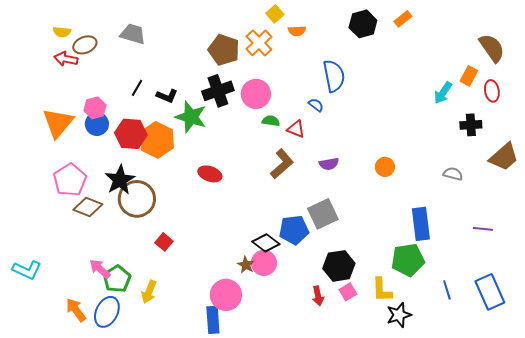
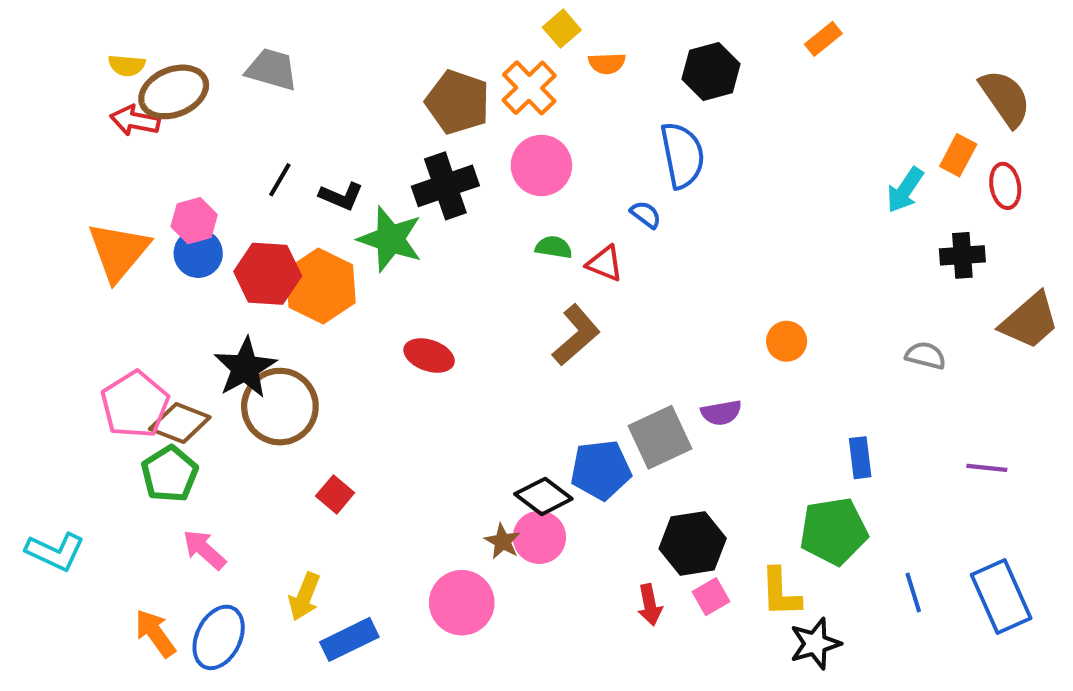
black hexagon: (363, 24) -> (711, 71), moved
brown ellipse: (85, 45) -> (174, 92), size x1.4
pink circle: (256, 94) -> (541, 165), moved
purple semicircle: (329, 164) -> (721, 413), moved
pink pentagon: (70, 180) -> (135, 405), moved
blue rectangle: (421, 224) -> (860, 458), size x0.6
green pentagon: (117, 279) -> (170, 474), moved
blue rectangle: (213, 320) -> (349, 639), moved, turned 68

